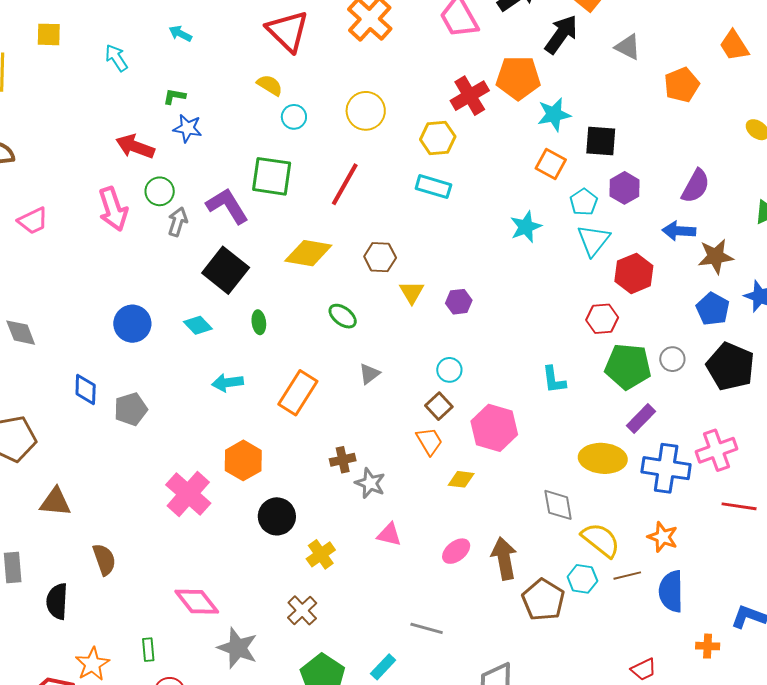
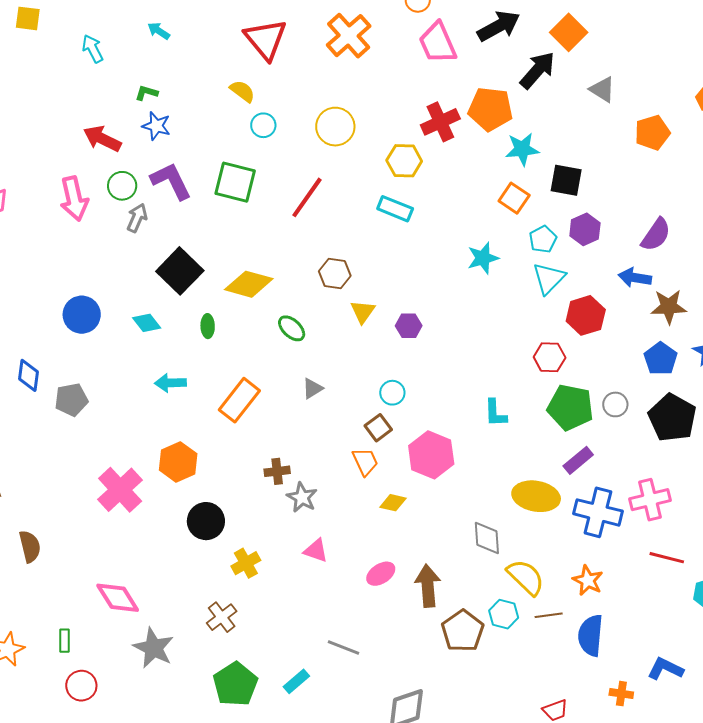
purple L-shape: (227, 206) -> (171, 181), moved
yellow diamond: (308, 253) -> (249, 284), moved

